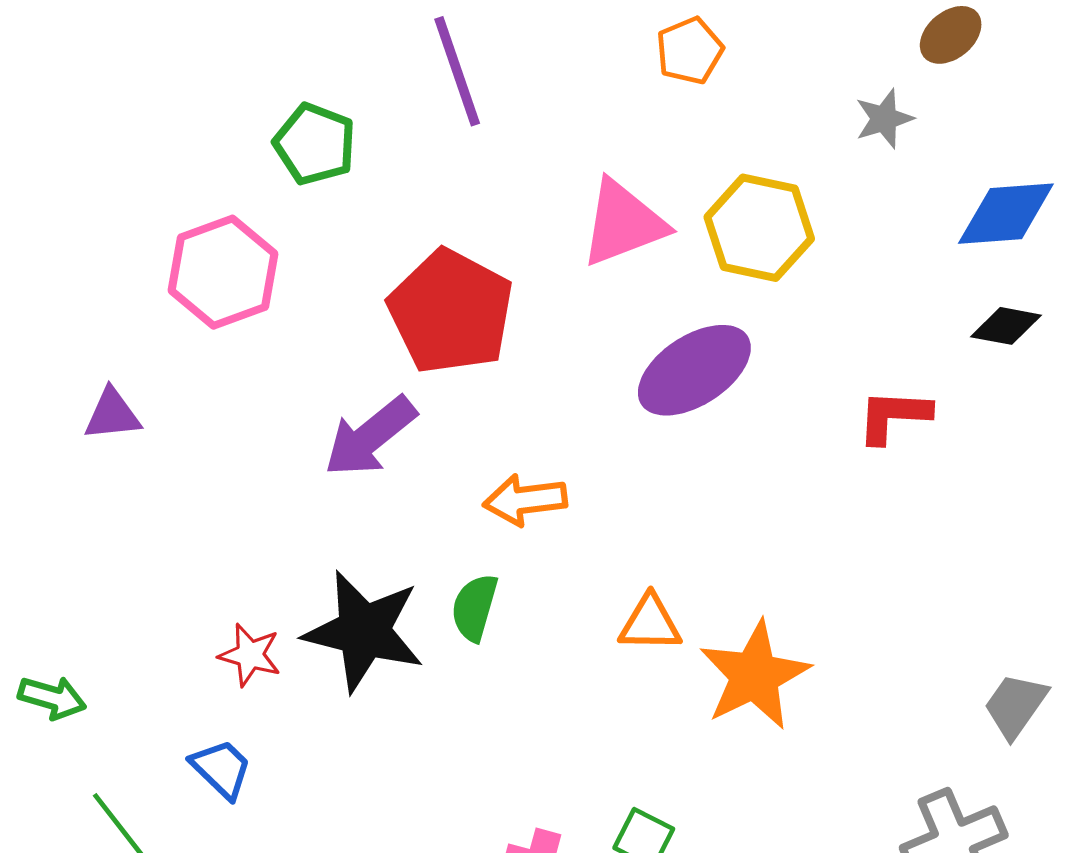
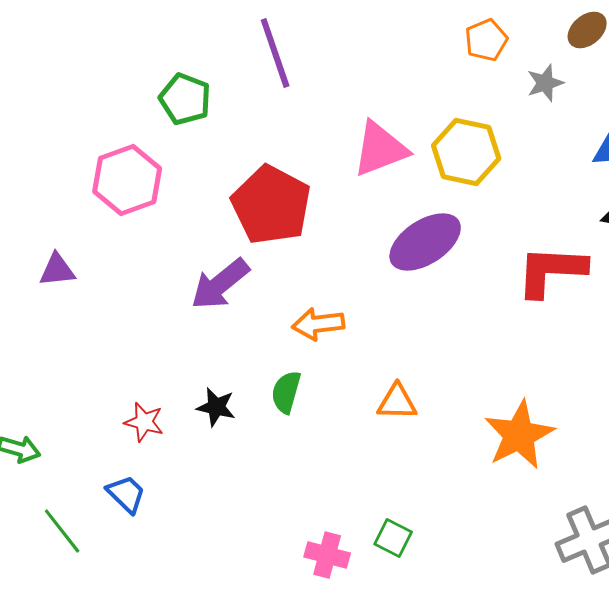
orange pentagon: (690, 51) -> (486, 40), moved
red L-shape: (894, 416) -> (551, 271), size x1.5
black star: (364, 631) -> (216, 407), size x0.5
orange star: (754, 675) -> (519, 435), moved

